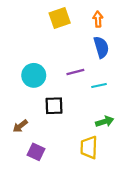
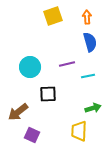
brown arrow: (20, 126) -> (18, 112), size x1.5

